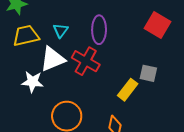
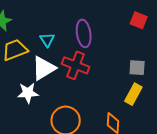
red square: (158, 25) -> (139, 20), size x0.7
yellow rectangle: (128, 90) -> (133, 94), moved

